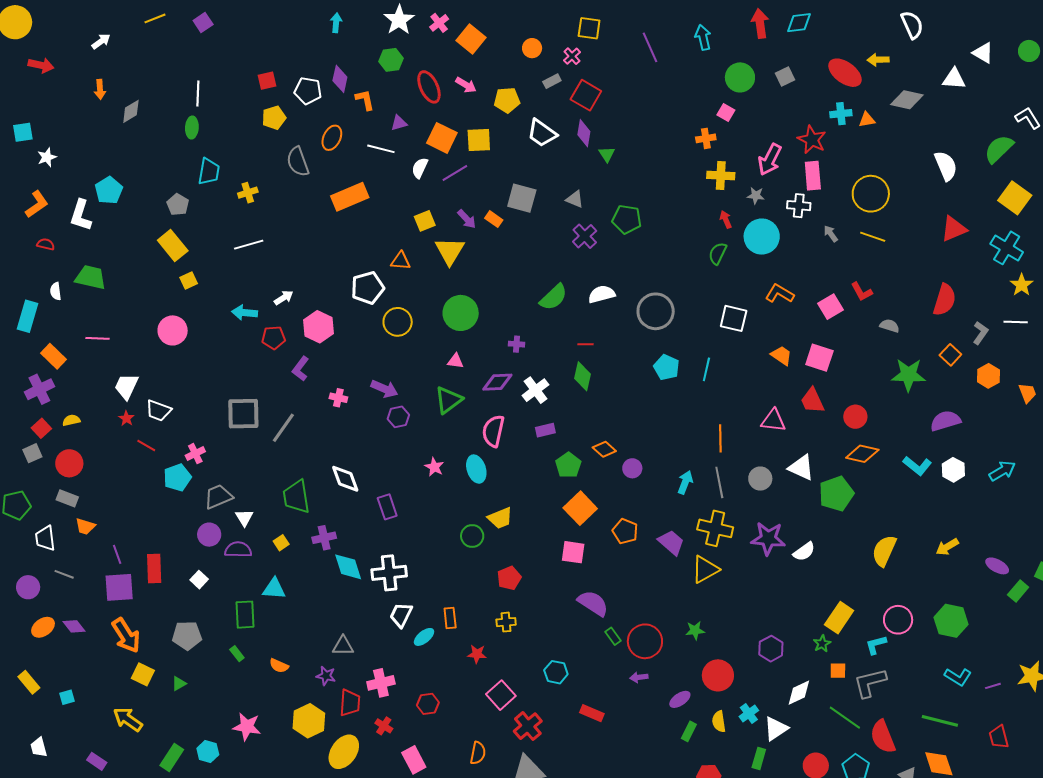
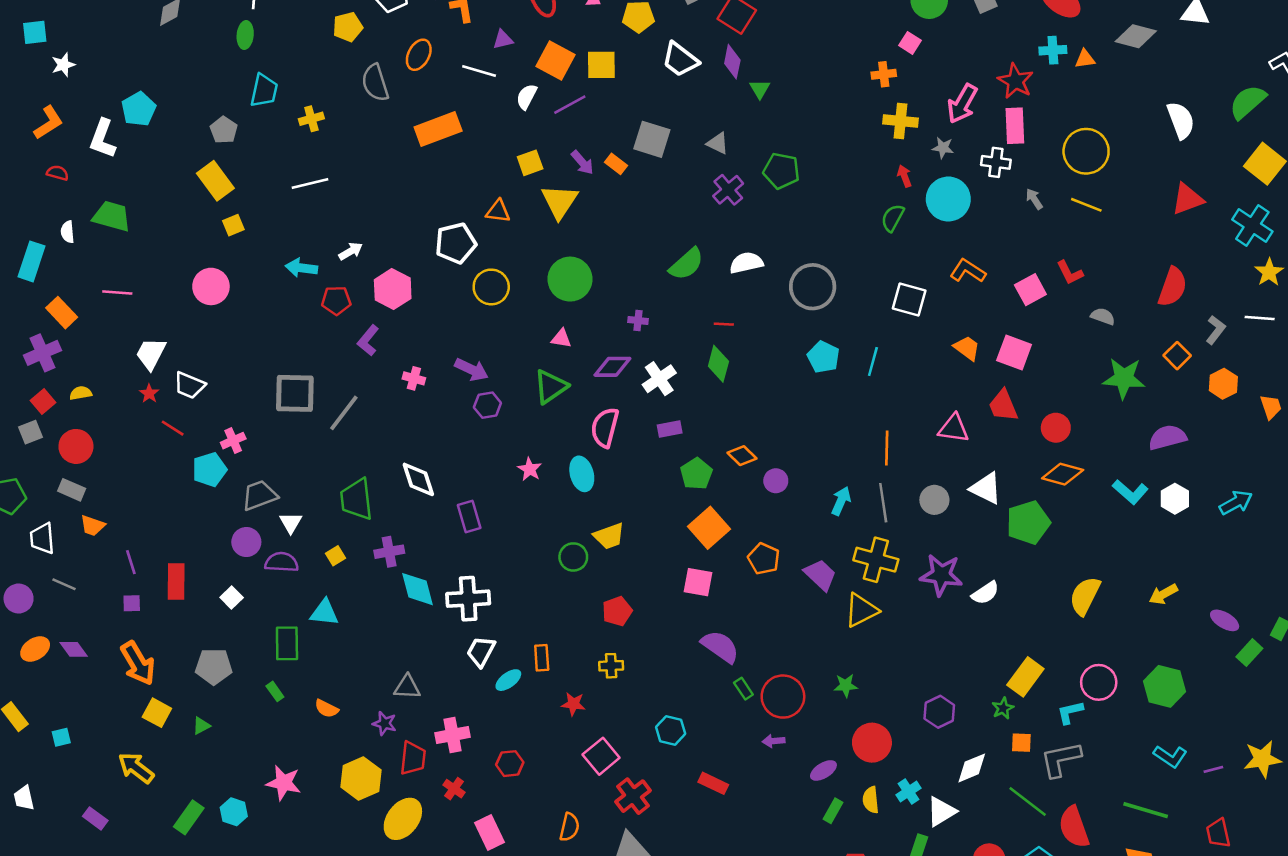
purple square: (119, 587) -> (132, 603), size x0.5

